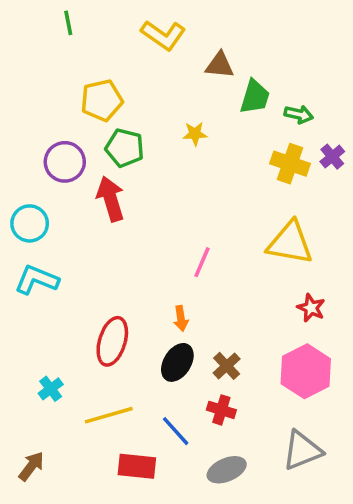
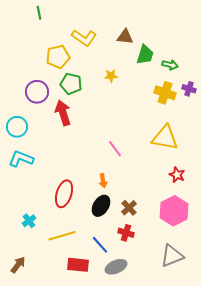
yellow L-shape: (163, 35) -> (84, 38), moved
purple cross: (332, 157) -> (189, 89), turned -32
pink line: (202, 262) -> (115, 149), turned -60
gray ellipse: (227, 470) -> (116, 267), moved

